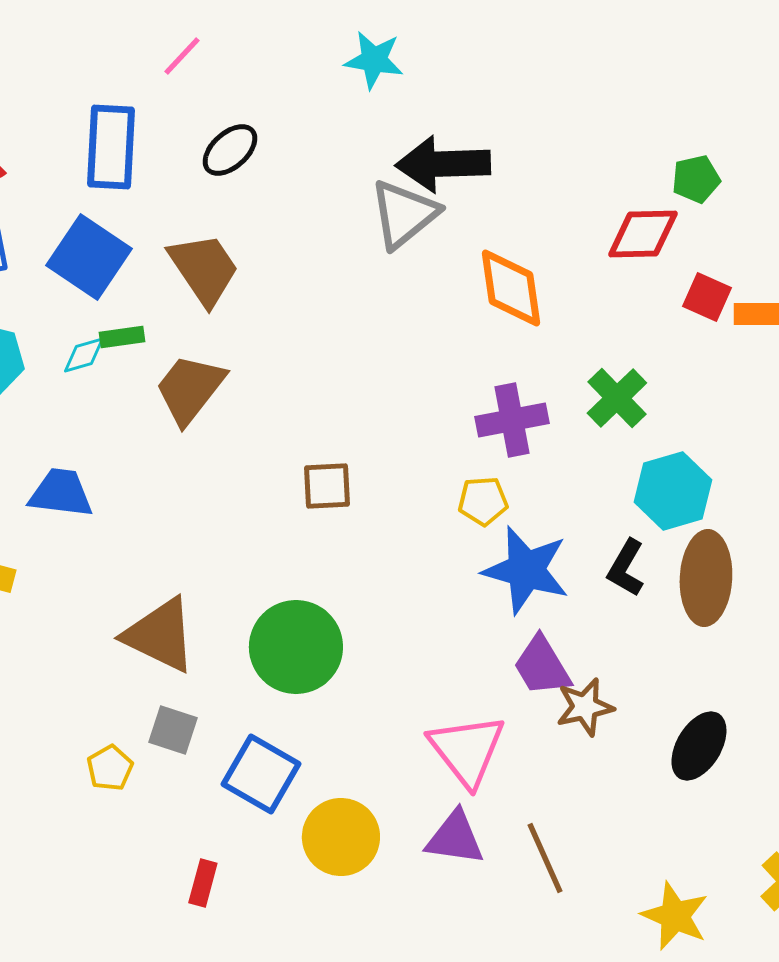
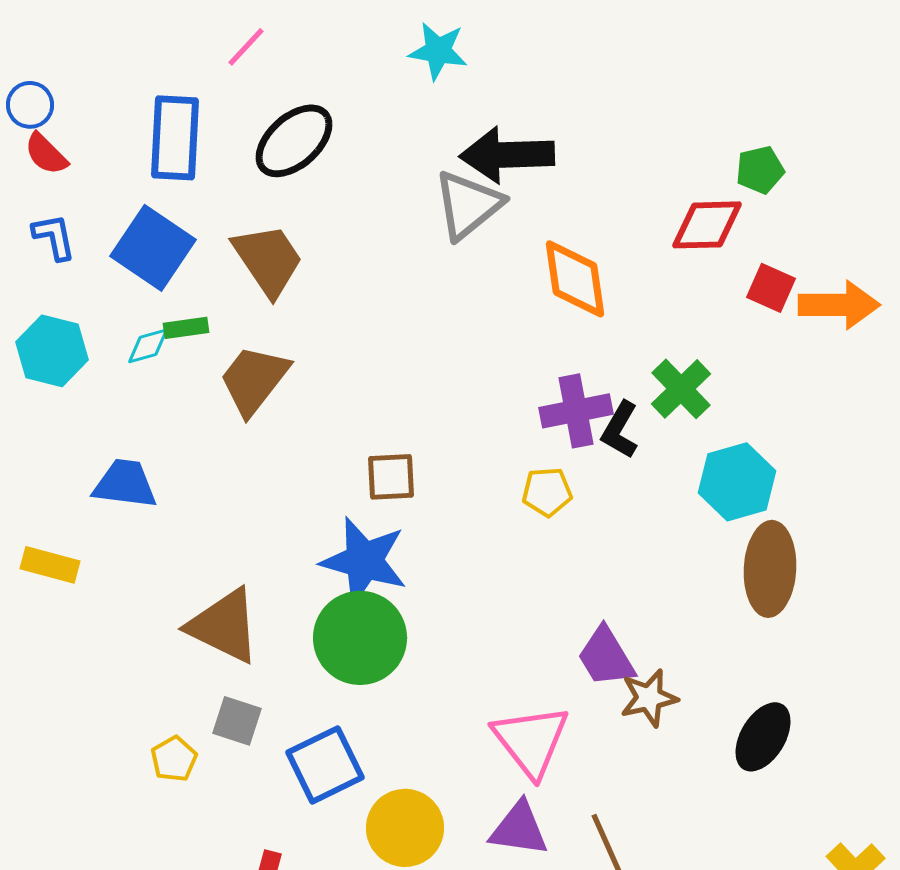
black ellipse: (230, 150) -> (294, 141), size x1.4
black L-shape: (626, 568) -> (620, 430), moved
blue star: (526, 570) -> (364, 561), moved
blue square: (261, 774) -> (325, 765), turned 34

